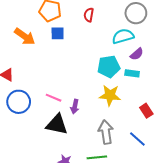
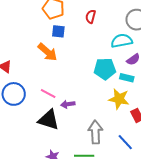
orange arrow: (25, 36) -> (48, 52), moved
yellow star: (110, 95) -> (119, 99), moved
purple arrow: (75, 107) -> (68, 104), turned 64

